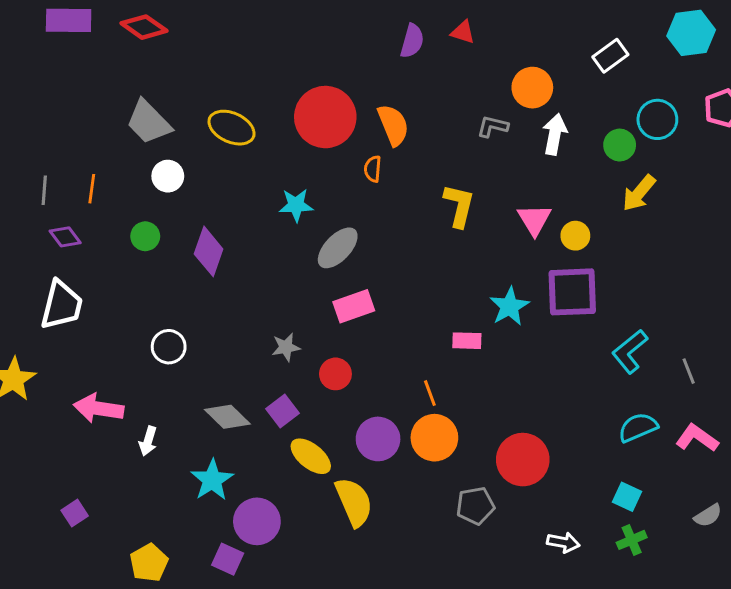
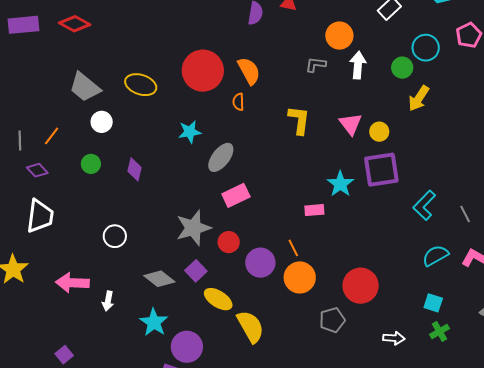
orange line: (92, 189) -> (52, 136), turned 36
purple diamond: (209, 251) -> (135, 169), size x0.7
gray star: (286, 347) -> (193, 228), size x1.8
purple circle: (378, 439) -> (260, 263), moved

